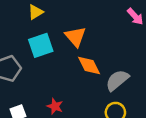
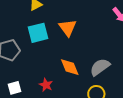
orange diamond: (89, 65) -> (70, 67), moved

